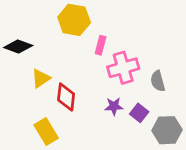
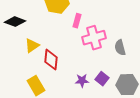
purple star: (114, 106) -> (82, 81), moved
purple square: (139, 113) -> (102, 79), moved

